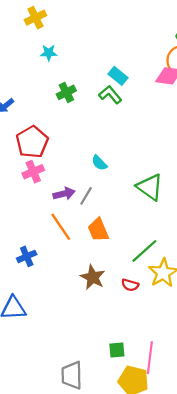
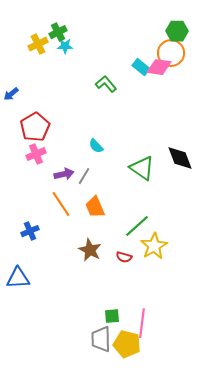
yellow cross: (35, 18) -> (38, 44), moved
cyan star: (49, 53) -> (65, 46), moved
cyan rectangle: (118, 76) -> (141, 67), moved
green cross: (66, 92) -> (58, 32), moved
gray trapezoid: (72, 375) -> (101, 339), moved

